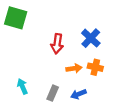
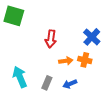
blue cross: (91, 38) -> (92, 37), moved
cyan arrow: (22, 86) -> (20, 77), size x1.5

